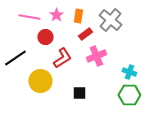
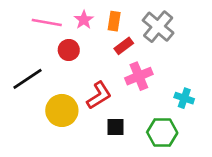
red L-shape: (62, 58) -> (99, 95), moved
green hexagon: (129, 95) -> (162, 132), moved

